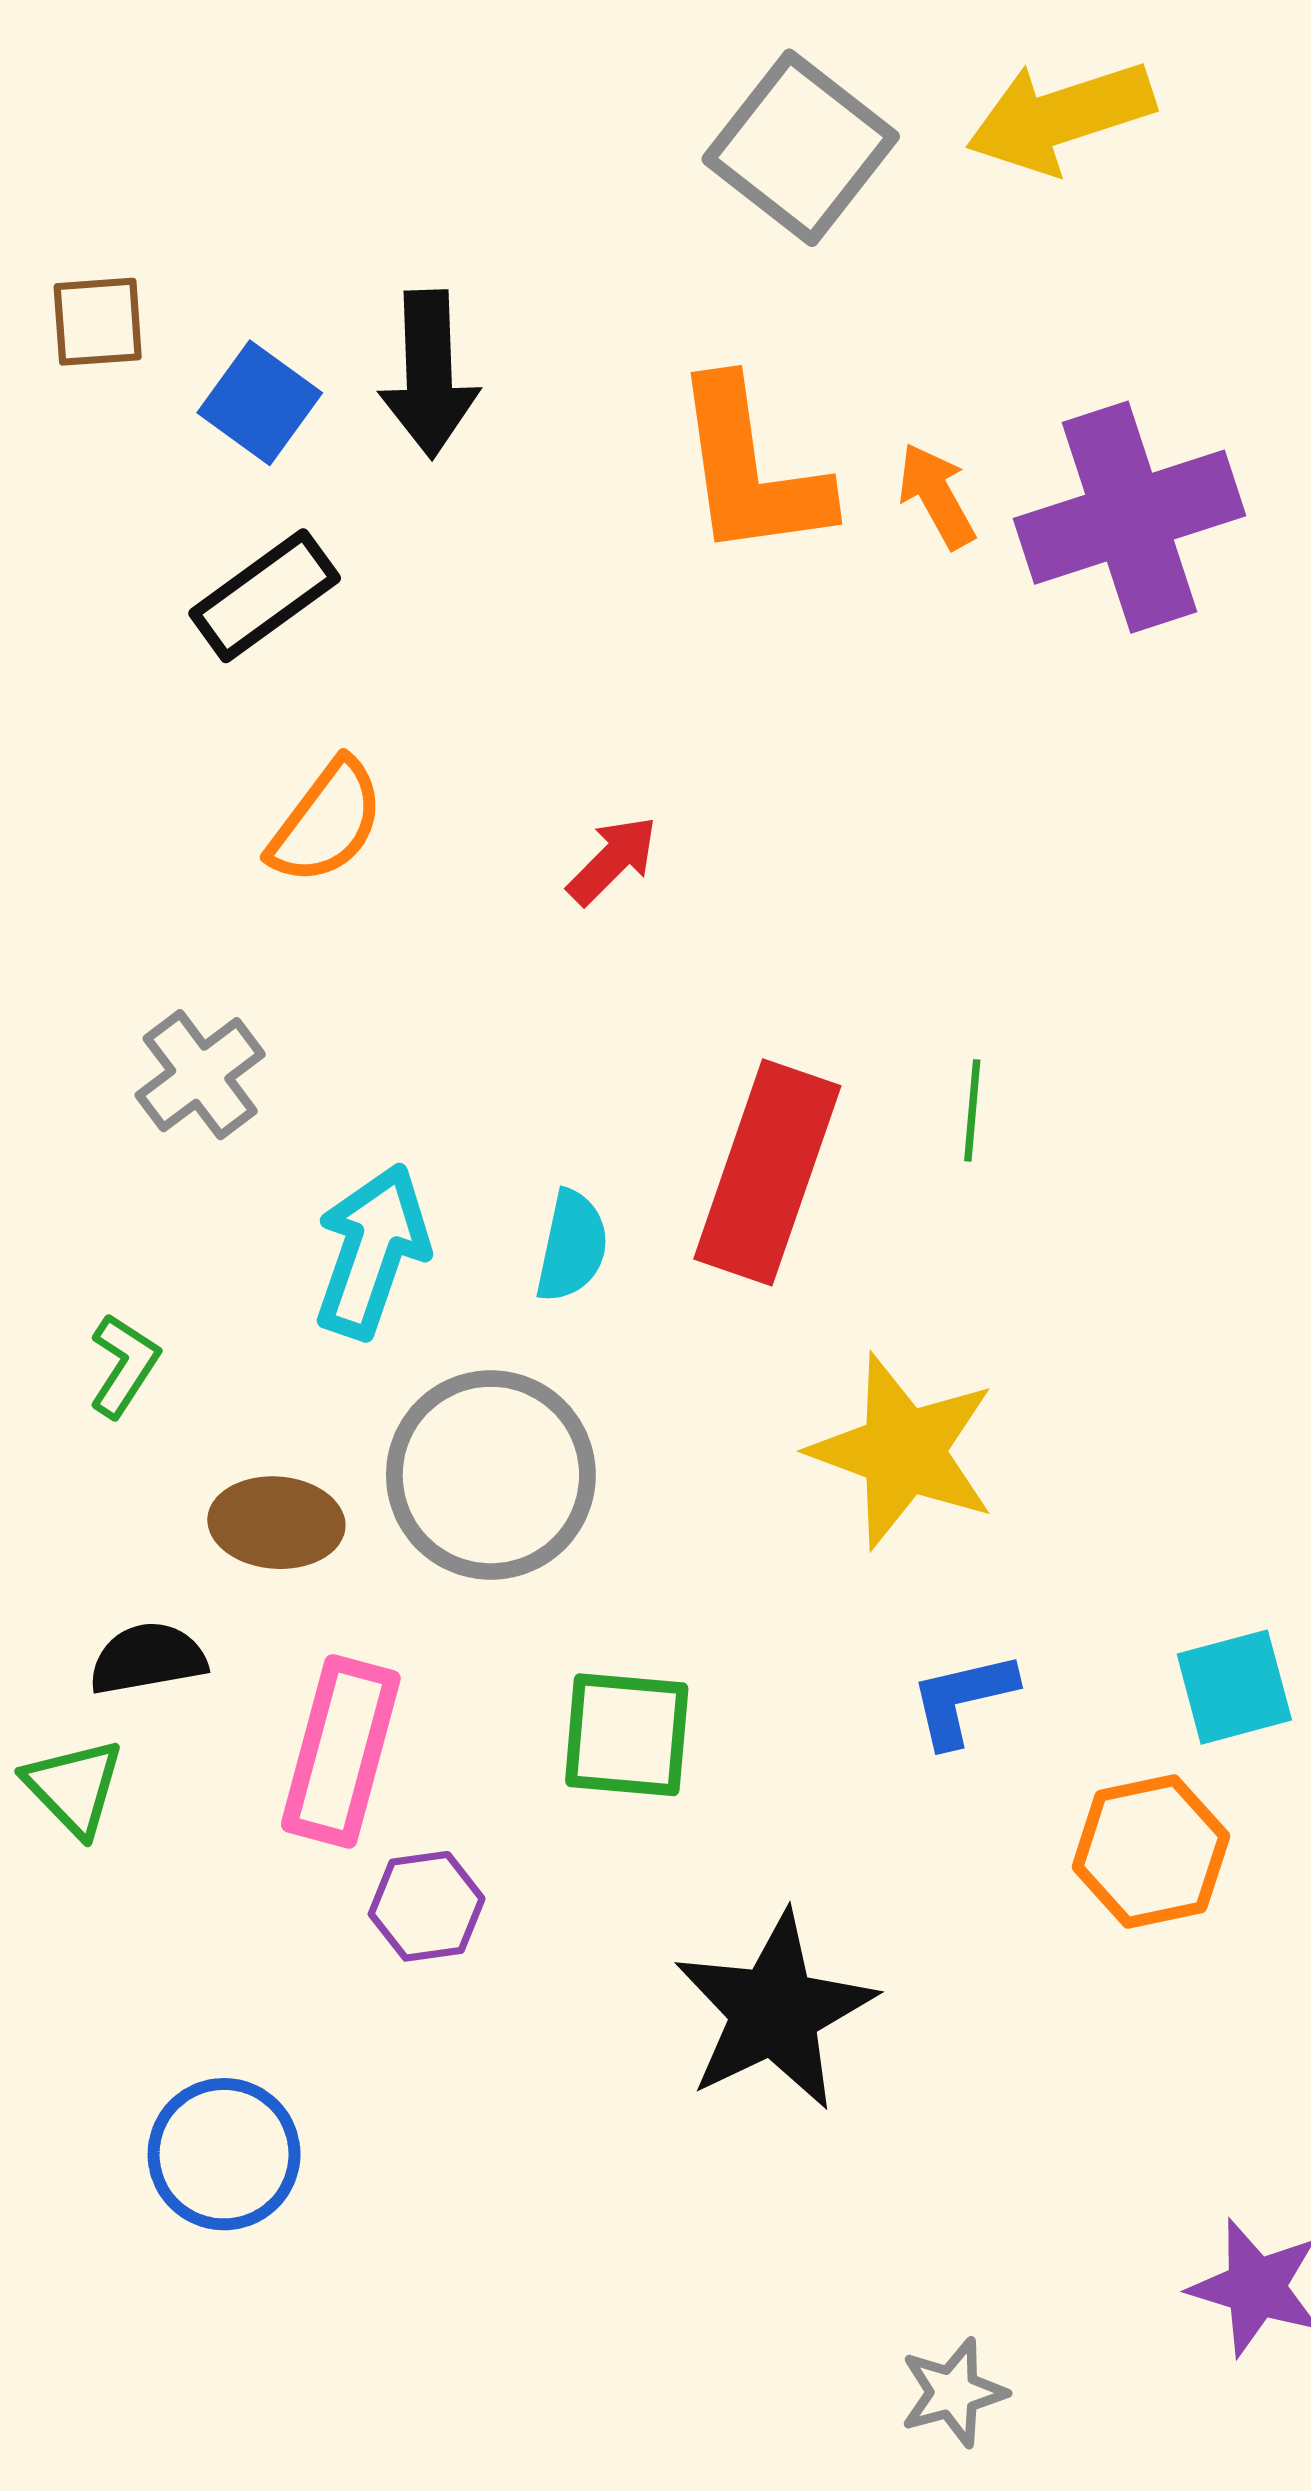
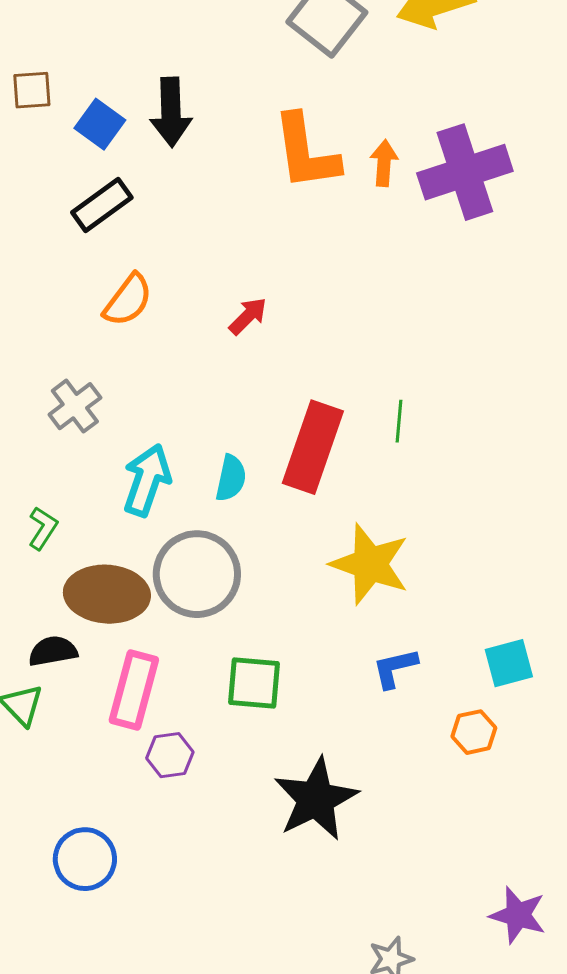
orange arrow: (936, 496) -> (384, 163), turned 33
brown ellipse: (276, 1523) -> (107, 594), size x1.5
orange hexagon: (1151, 1852) -> (474, 732), size x0.7

